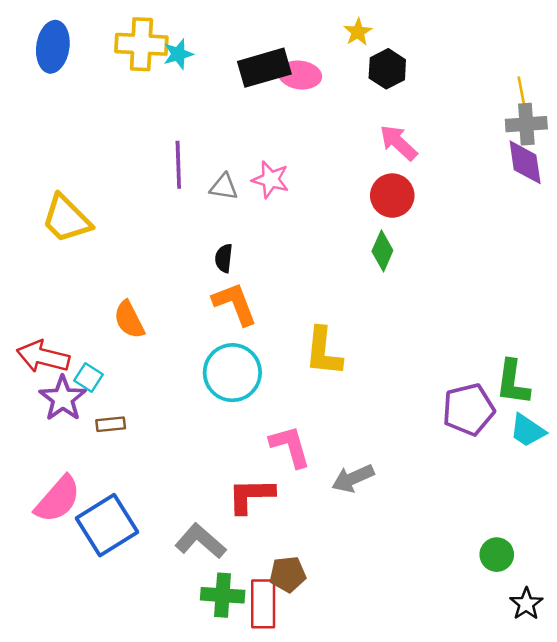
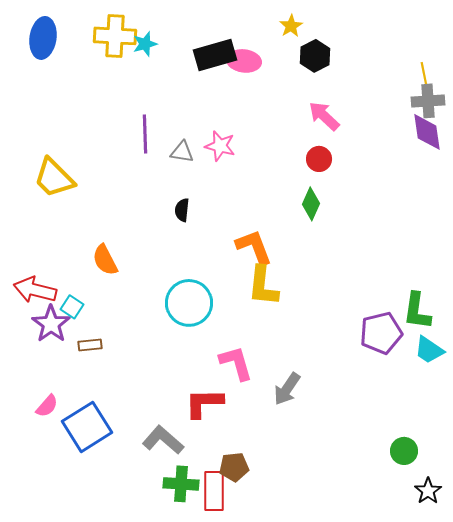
red circle: (392, 196) -> (319, 159), size x0.7
orange L-shape: (235, 304) -> (254, 247), moved
gray arrow: (353, 478) -> (287, 389), turned -32
pink semicircle: (58, 499) -> (47, 406), size x0.6

